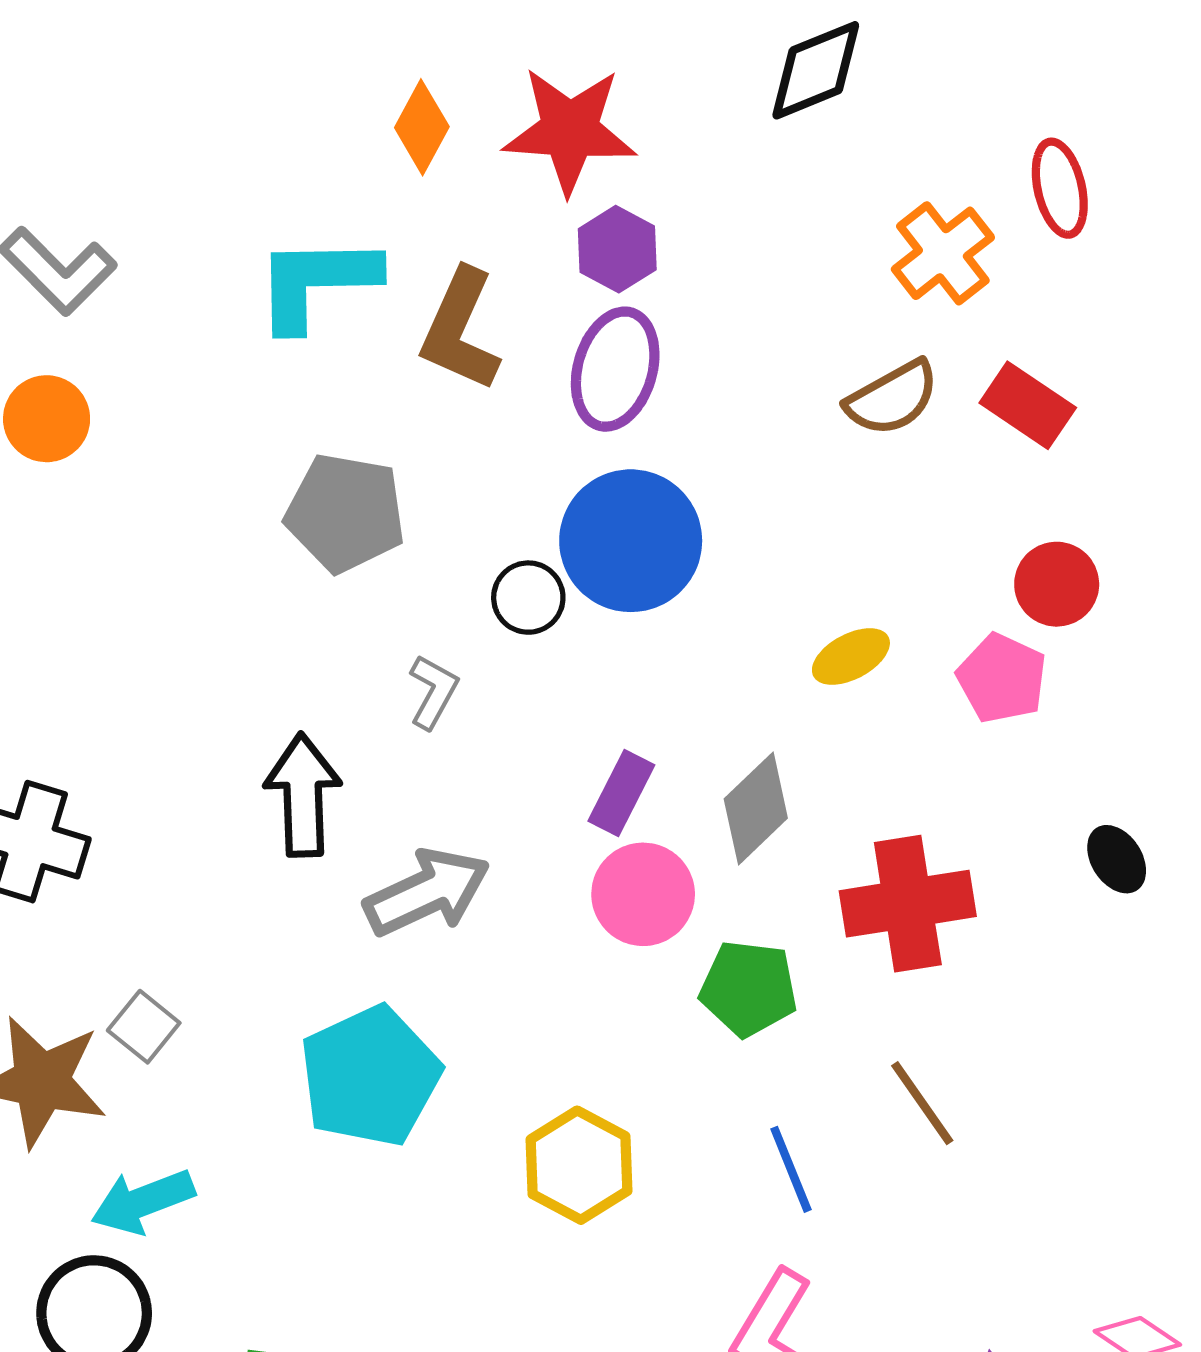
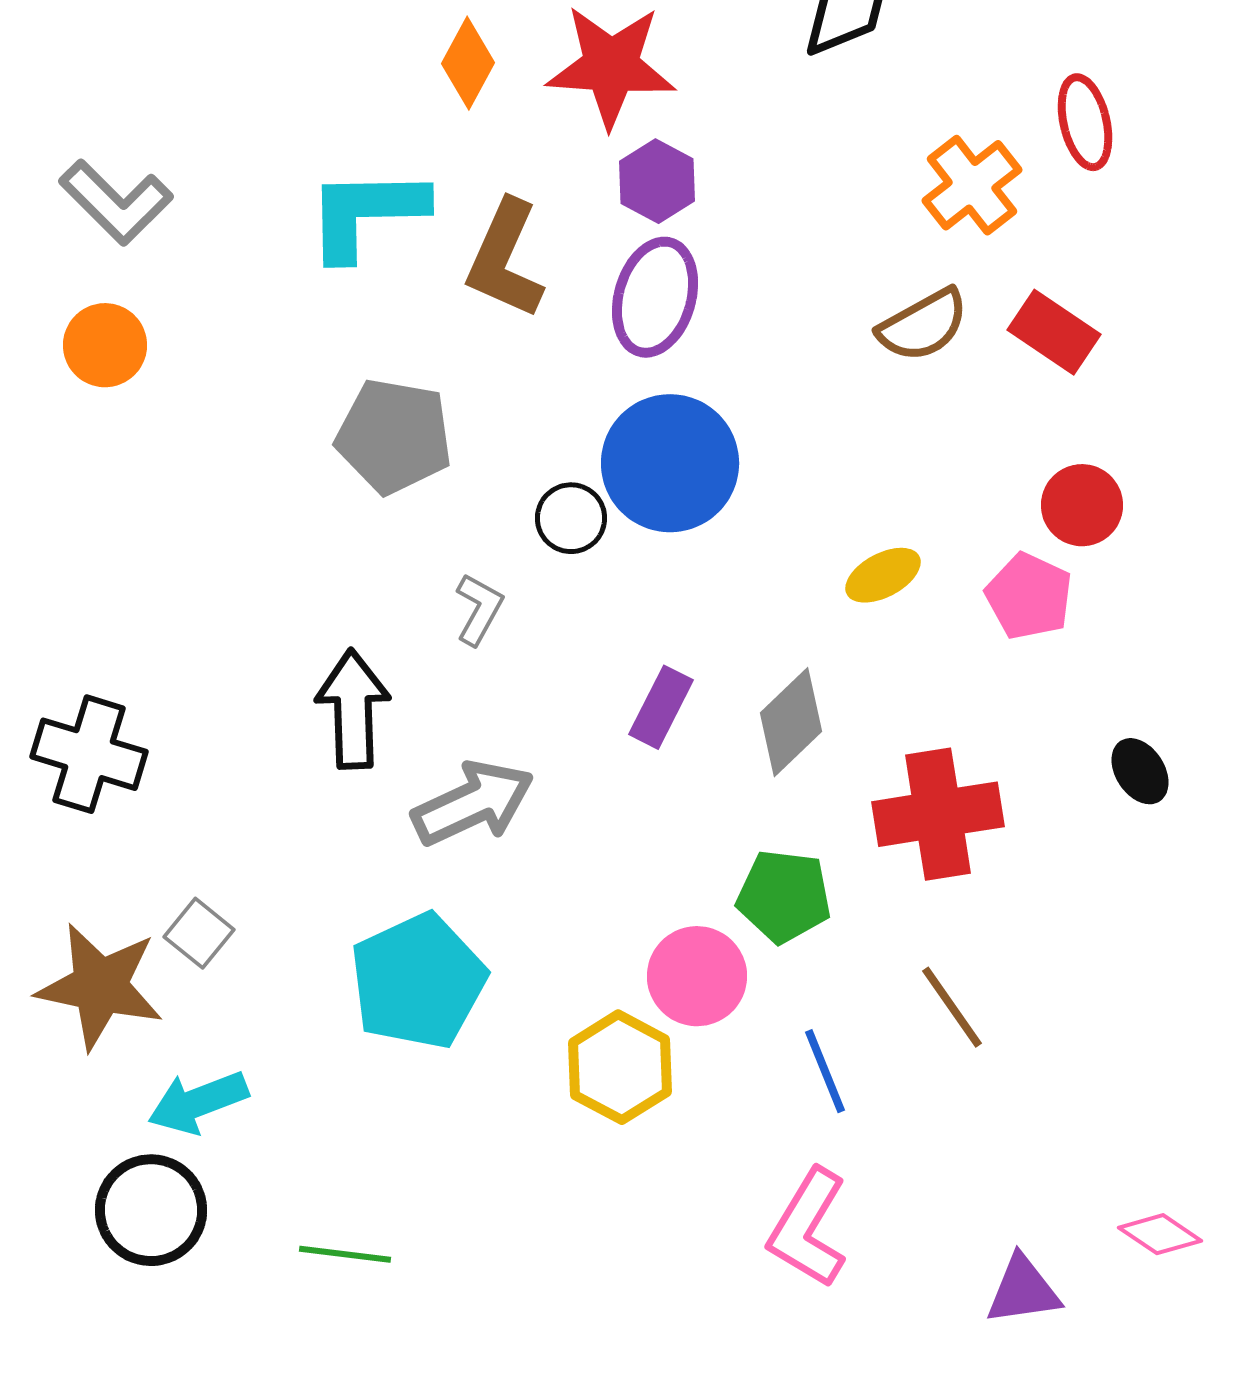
pink circle: (643, 894) -> (697, 976), moved

